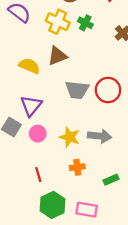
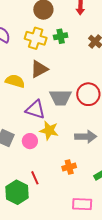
green cross: (85, 23) -> (61, 36), turned -32
purple triangle: (31, 106) -> (35, 110), moved, turned -45
yellow star: (70, 137) -> (49, 130), moved
green hexagon: (53, 205) -> (17, 192), moved

